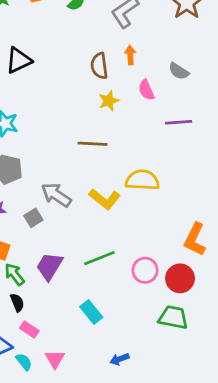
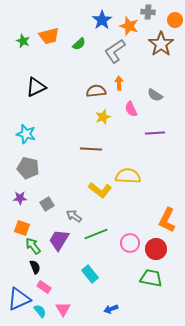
brown semicircle: (99, 66) -> (96, 91), turned 90
gray arrow: (56, 195) -> (74, 216), moved, size x0.7

